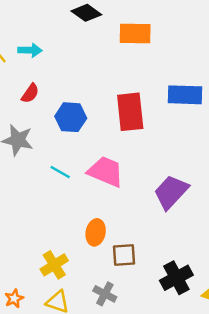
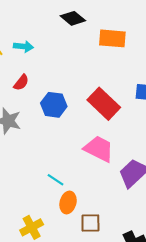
red rectangle: (130, 112) -> (104, 104), turned -44
cyan line: (60, 172) -> (55, 180), moved
pink trapezoid: (106, 172) -> (99, 149), moved

